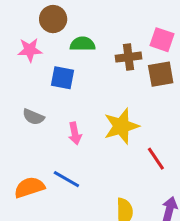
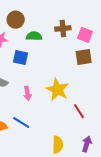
brown cross: (129, 57) -> (63, 28), moved
yellow star: (121, 126) -> (57, 90), turned -30

